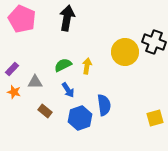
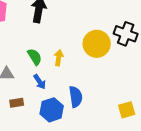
green semicircle: (63, 65) -> (35, 57), turned 84
brown rectangle: (45, 111) -> (17, 103), turned -48

